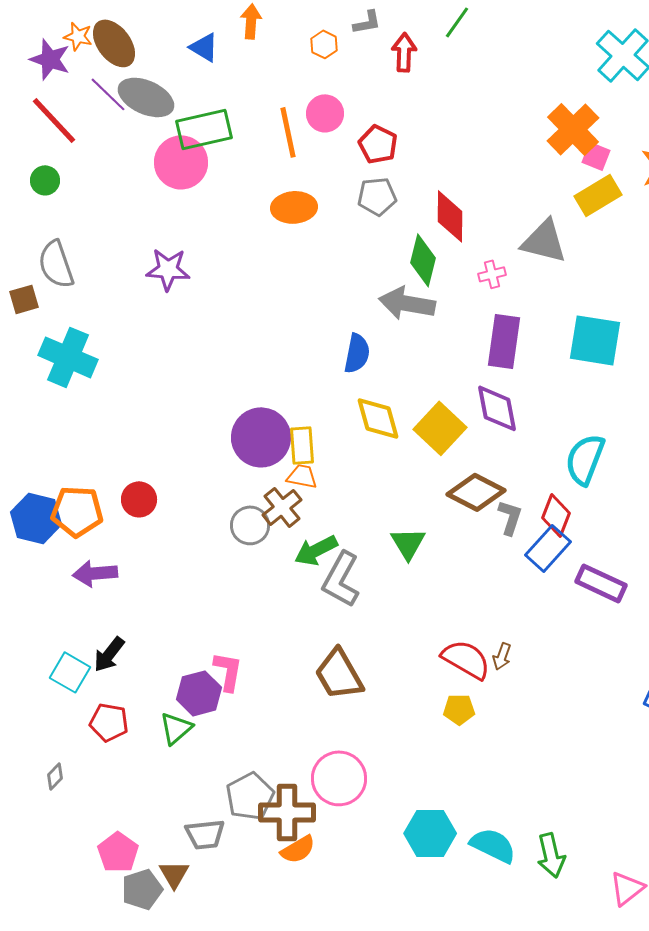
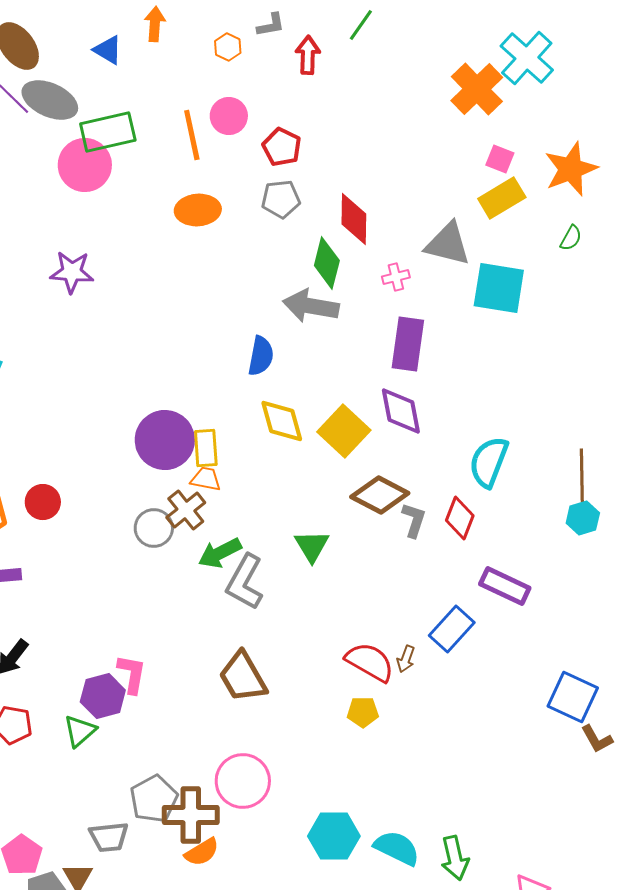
orange cross: (573, 129) -> (477, 89), moved
cyan square: (595, 340) -> (499, 288), moved
blue rectangle: (548, 548) -> (452, 629), moved

